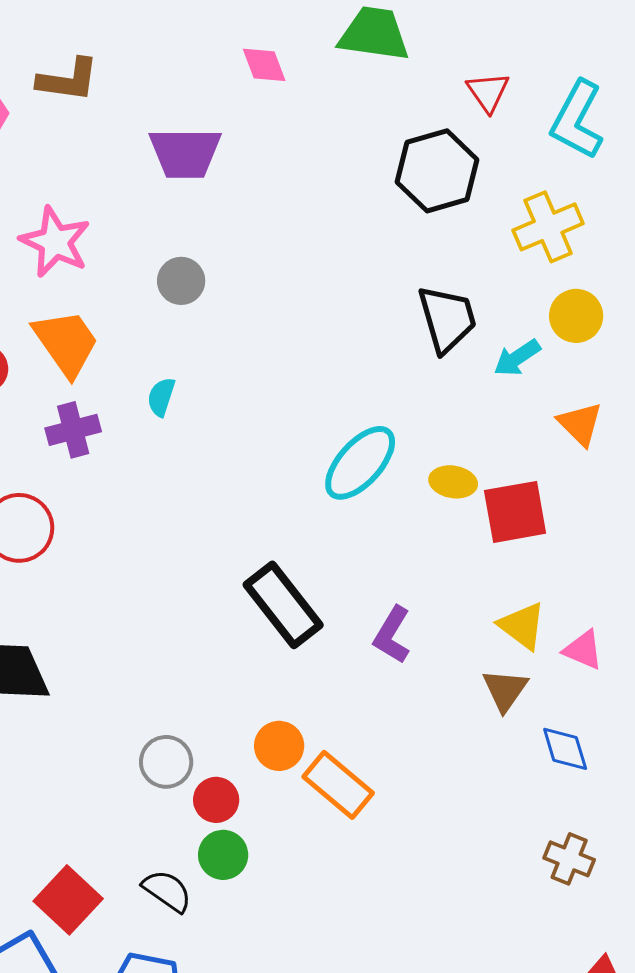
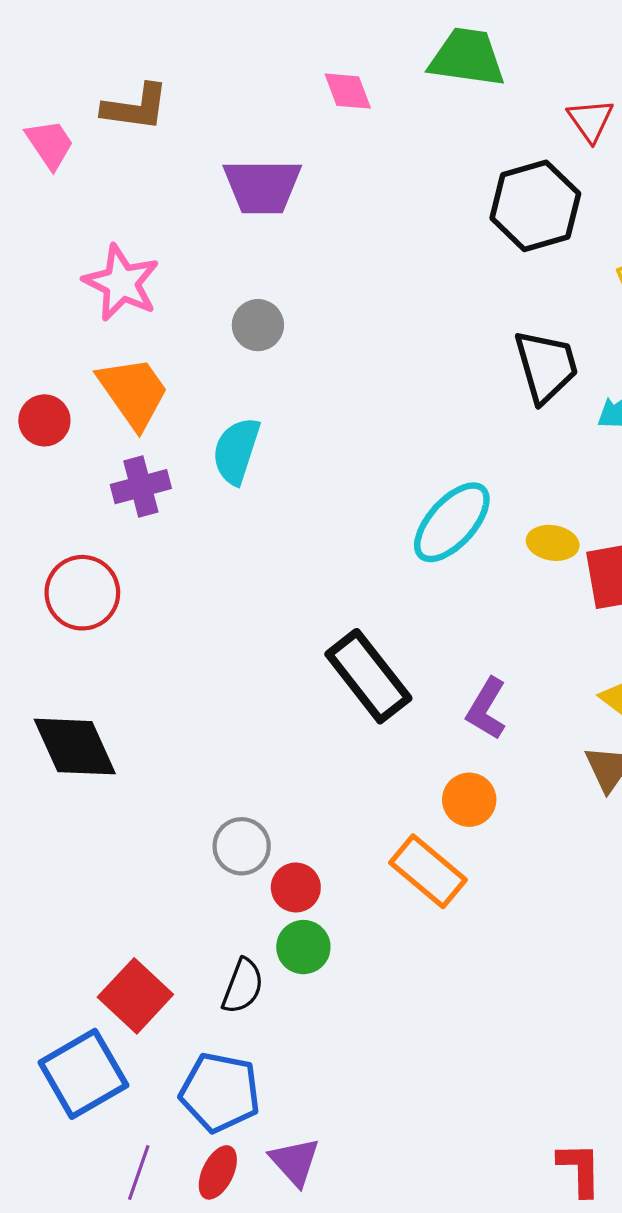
cyan semicircle: (161, 397) -> (236, 451), size x1.6
orange circle: (279, 746) -> (469, 800), moved
black semicircle: (167, 891) -> (243, 986), turned 76

